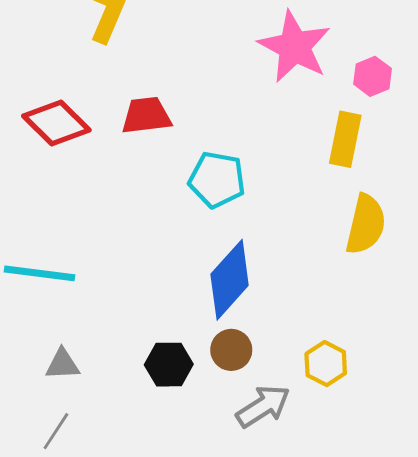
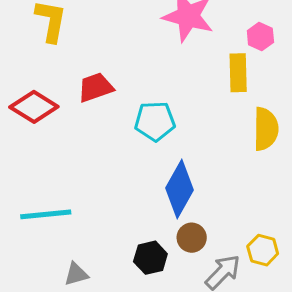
pink hexagon: (373, 76) -> (260, 37), moved
yellow hexagon: (326, 364) -> (263, 250), moved

